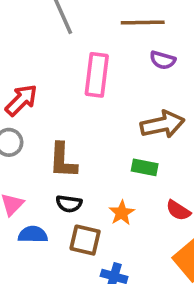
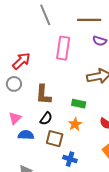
green rectangle: (145, 167) -> (79, 104), moved
black semicircle: (69, 204) -> (46, 118), turned -64

